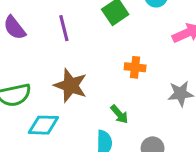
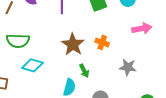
brown star: (70, 85) -> (73, 44), moved

